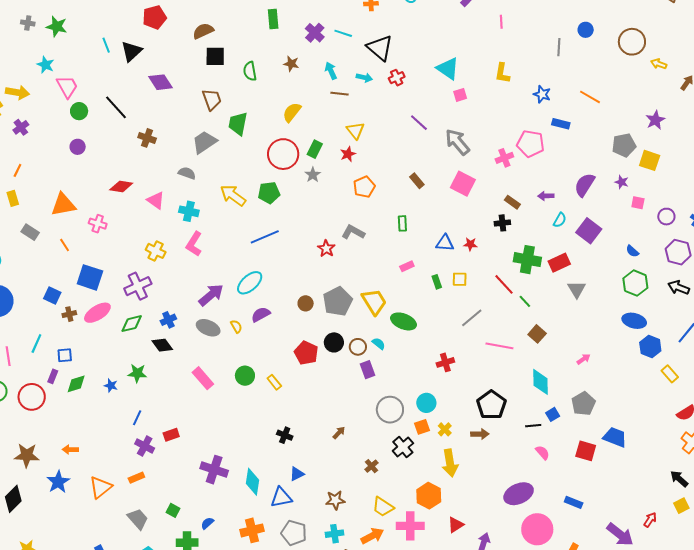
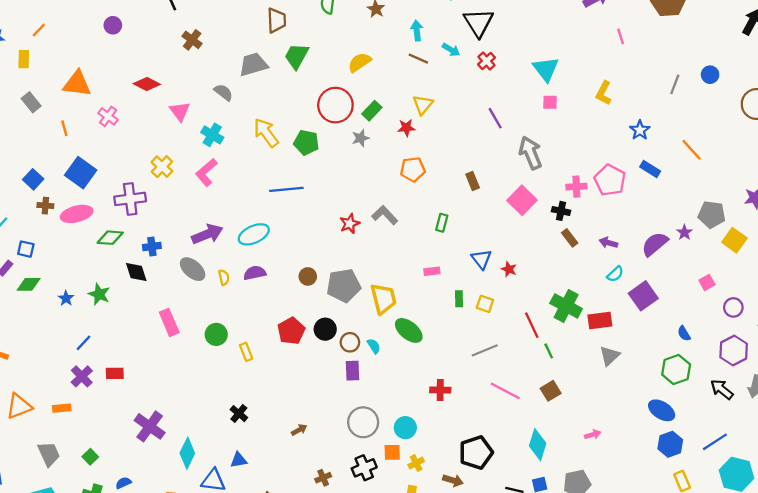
pink line: (501, 22) -> (621, 36), turned -32
red cross: (397, 78) -> (487, 61), turned -35
purple star: (622, 182) -> (684, 232), moved
pink square: (638, 203) -> (707, 282), turned 32
black cross: (502, 223) -> (561, 211), moved
blue triangle: (445, 243) -> (481, 259), turned 30

